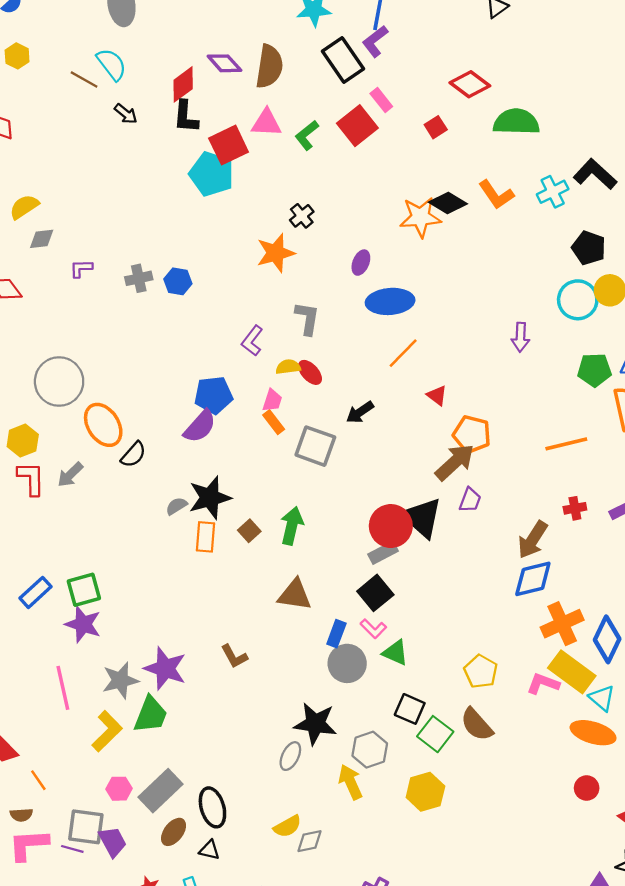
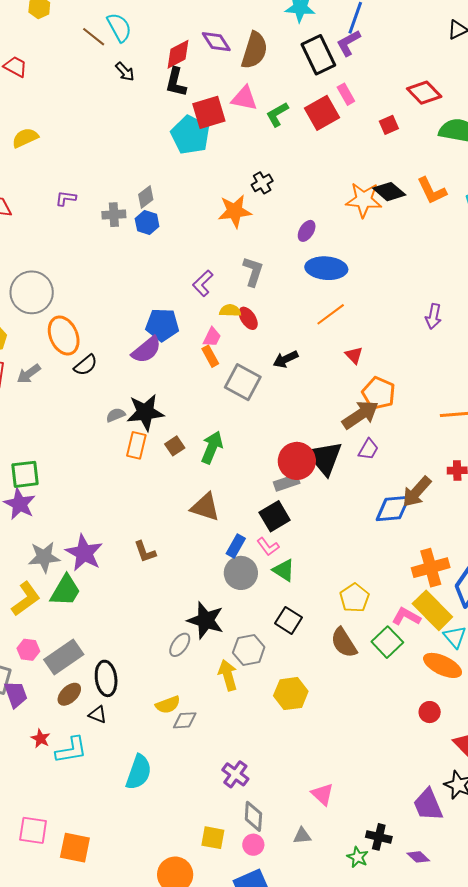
gray diamond: (42, 239) -> (146, 197), moved, turned -40
blue diamond: (533, 579) -> (393, 508), moved
green square: (435, 734) -> (387, 642), moved

